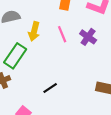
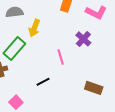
pink line: (62, 34) -> (61, 57), moved

